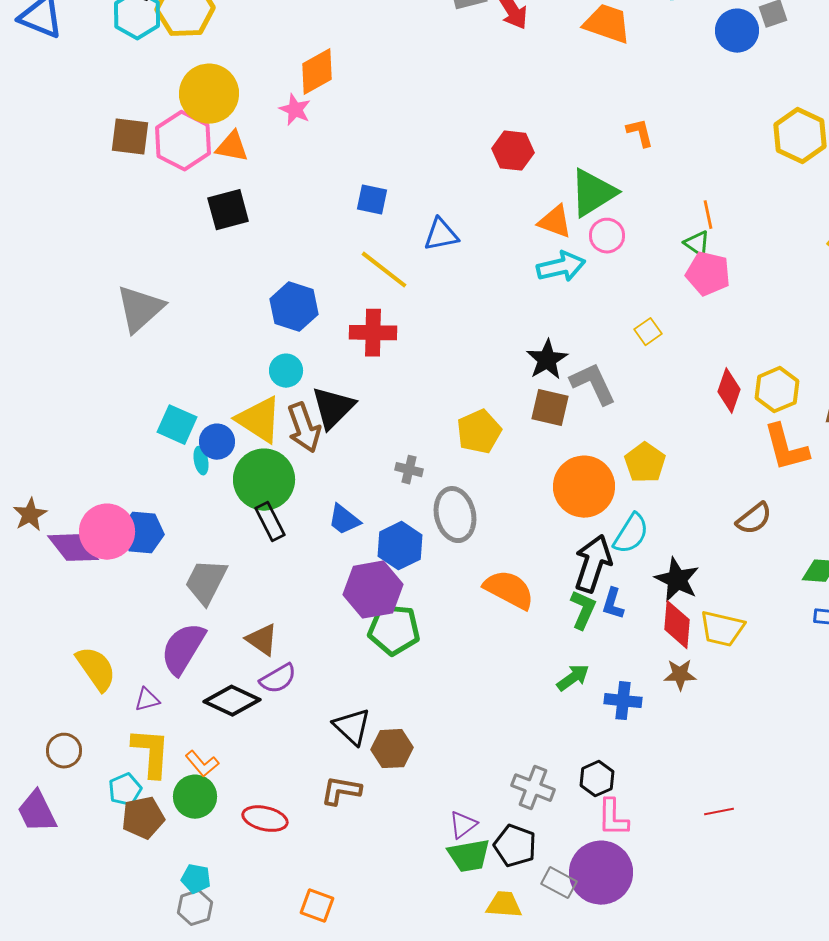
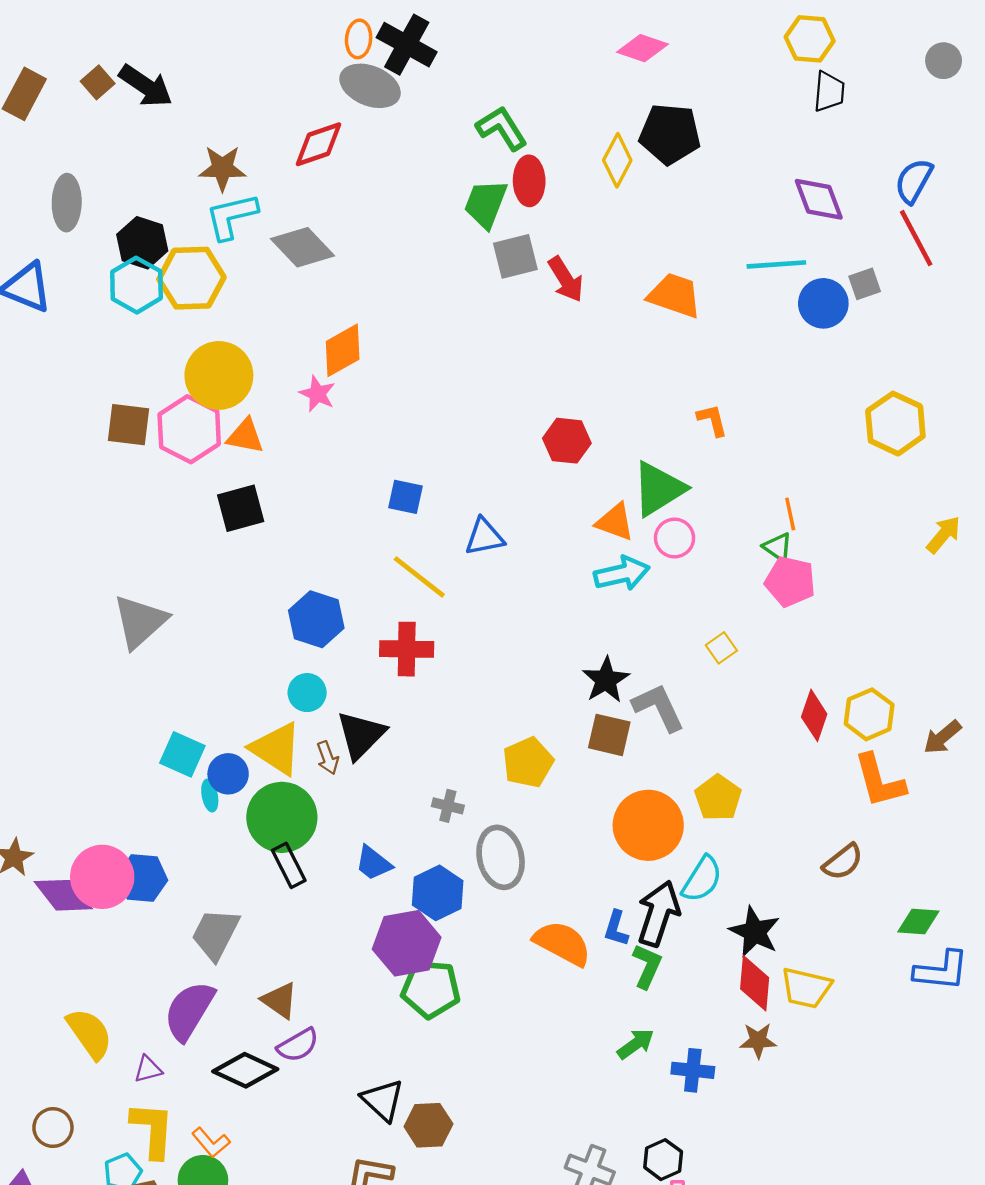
brown arrow: (304, 428) -> (328, 758), size x0.6
blue L-shape: (613, 604) -> (616, 928), moved

